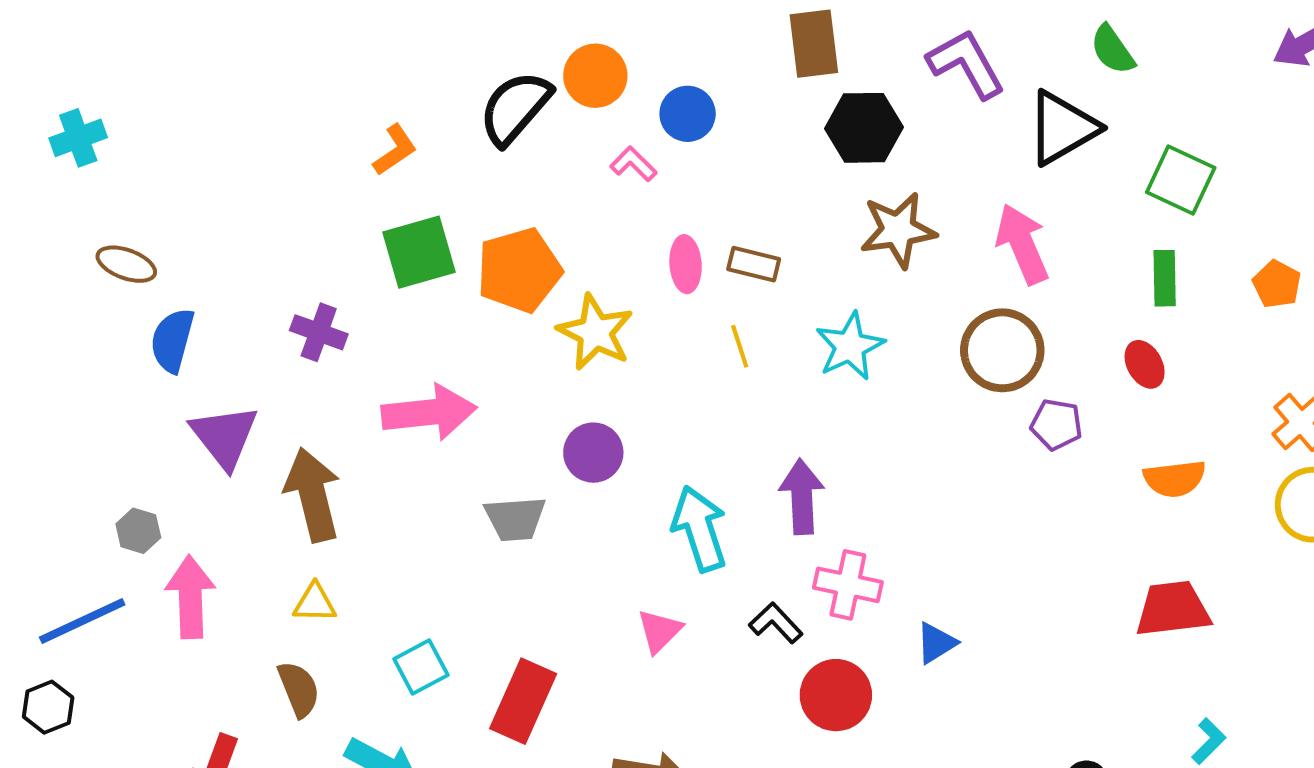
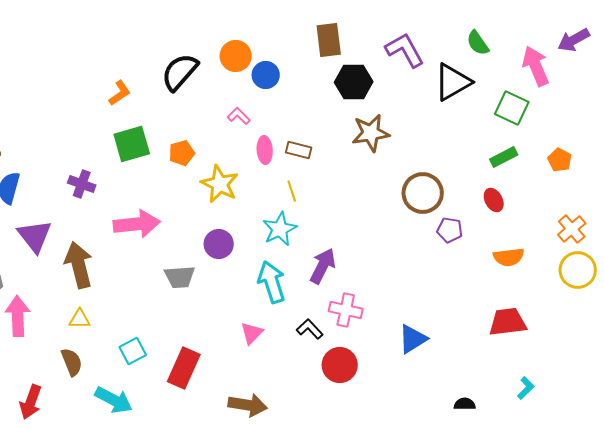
orange circle: (595, 76) -> (236, 56), moved
pink L-shape: (633, 164) -> (239, 116), moved
pink arrow: (1022, 244) -> (536, 66), moved
orange pentagon: (519, 270) -> (182, 153), size x0.6
green rectangle: (1165, 278) -> (504, 157), turned 64
cyan star: (850, 346) -> (280, 229), moved
purple arrow: (802, 497) -> (323, 266), turned 30
blue triangle: (936, 643) -> (413, 339), moved, size x1.4

